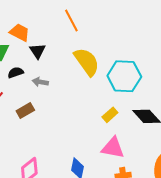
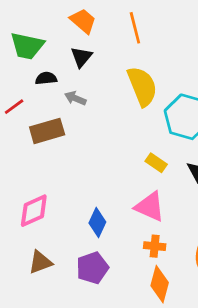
orange trapezoid: (20, 32) -> (83, 21), moved
brown rectangle: (25, 110) -> (47, 131), size x1.4
yellow rectangle: (110, 115) -> (156, 163), turned 63

